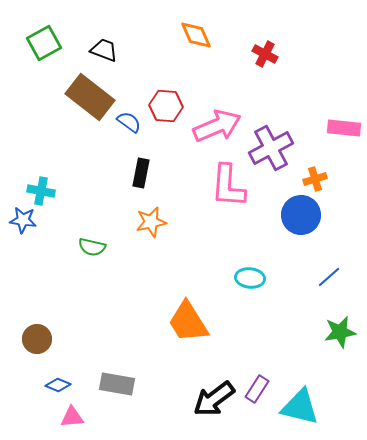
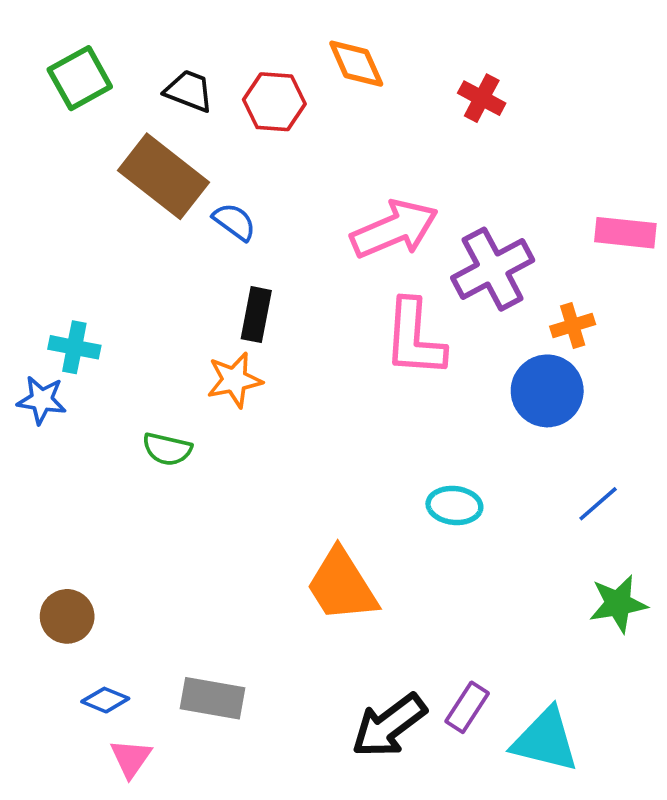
red hexagon: (166, 106) -> (274, 102), moved
orange star: (151, 222) -> (234, 380), moved
pink triangle: (72, 417) -> (131, 758), turned -50

